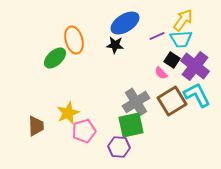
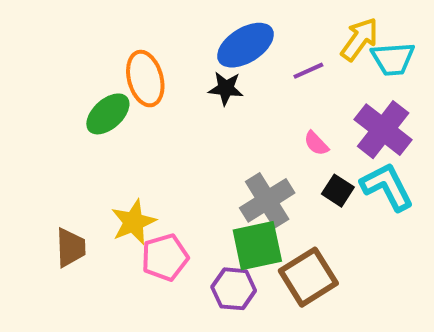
cyan trapezoid: (181, 39) -> (393, 59), moved
black square: (172, 60) -> (338, 191), moved
brown square: (172, 101) -> (308, 277), moved

